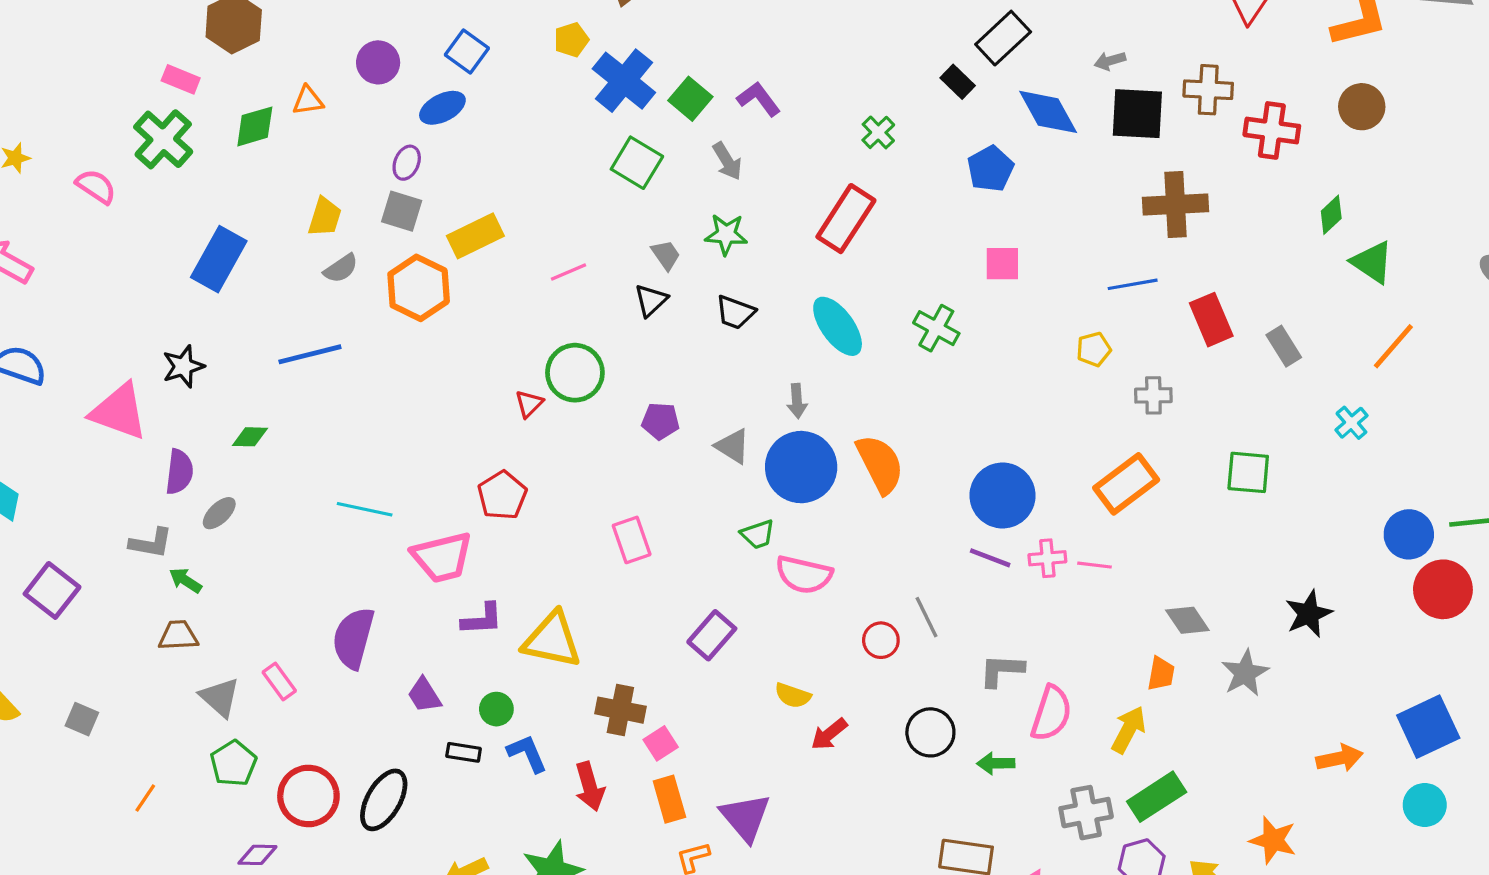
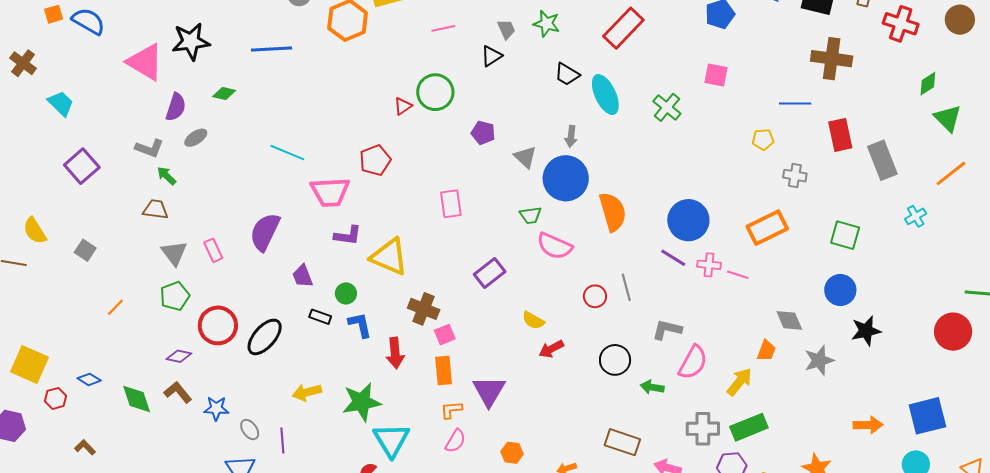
black trapezoid: (735, 312) -> (567, 74), moved
gray rectangle: (1284, 346) -> (882, 160), size x1.5
black star: (183, 366) -> (191, 41), size x1.4
orange semicircle: (880, 464) -> (613, 212), moved
blue circle: (1409, 534) -> (840, 290), moved

